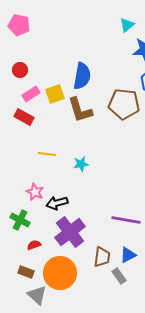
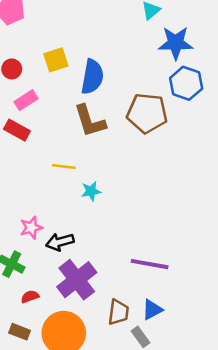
yellow square: (55, 94) -> (56, 60), moved
yellow line: (47, 154) -> (64, 167), moved
pink star: (35, 192) -> (31, 228), turned 30

